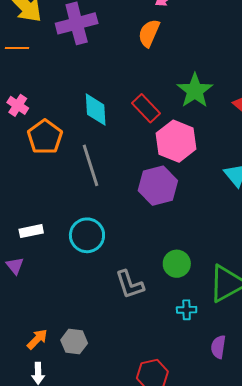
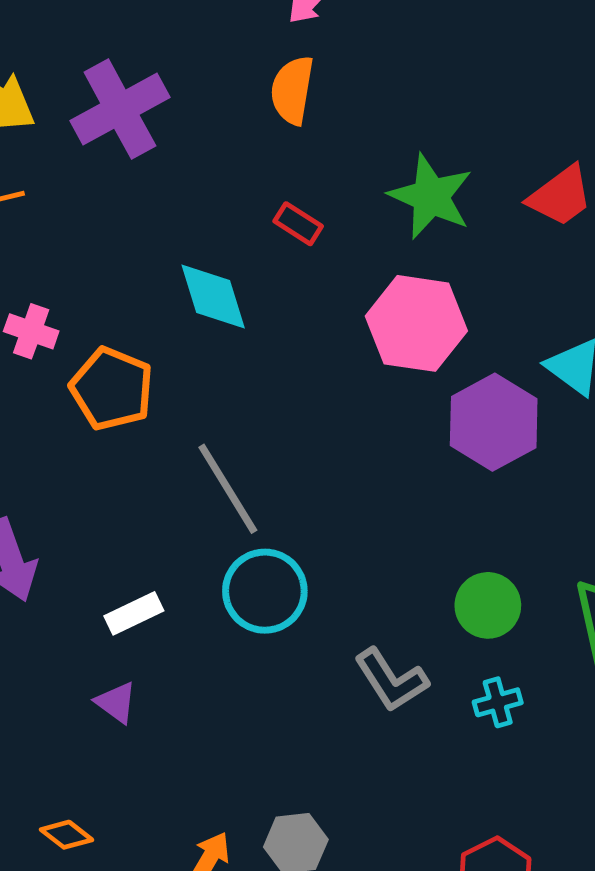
red rectangle: (146, 108) -> (298, 224), moved, size x0.7
gray line: (90, 165) -> (228, 489), moved
purple hexagon: (158, 186) -> (494, 422), moved
cyan cross: (187, 310) -> (498, 702), moved

